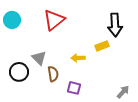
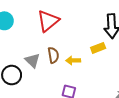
brown semicircle: (53, 74) -> (53, 55), moved

